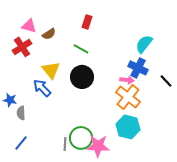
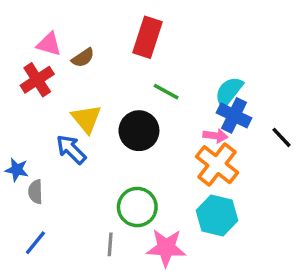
red rectangle: (87, 22) -> (147, 37), size x1.6
cyan semicircle: (144, 44) -> (229, 92), moved
green line: (81, 49) -> (166, 92), moved
green circle: (81, 138) -> (137, 207), moved

